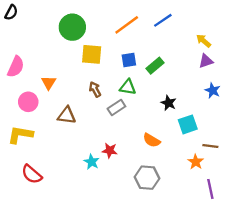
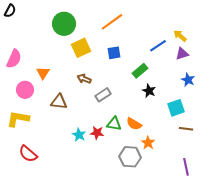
blue line: (163, 20) -> (158, 46), moved
yellow square: (92, 54) -> (81, 48), turned -30
green rectangle: (155, 66) -> (140, 71), moved
green triangle: (128, 87) -> (114, 124), moved
brown arrow: (95, 89) -> (84, 79), turned -40
cyan square: (188, 124) -> (176, 108), moved
cyan star: (92, 162) -> (79, 135), moved
orange star: (196, 162) -> (148, 143), moved

